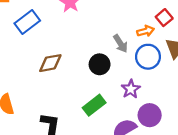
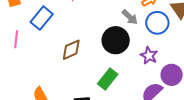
black circle: (100, 64) -> (116, 40), size x1.4
green rectangle: (94, 105) -> (108, 79), moved

